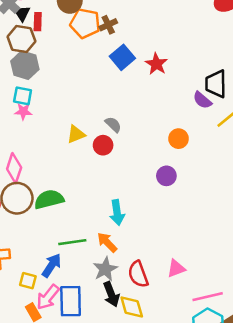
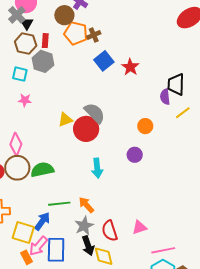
red rectangle: (38, 22) -> (45, 41), moved
gray hexagon: (25, 65) -> (43, 61), moved
cyan square: (23, 96) -> (20, 74), moved
purple semicircle: (202, 100) -> (165, 97), turned 42
gray semicircle: (113, 125) -> (95, 113), size x1.6
red circle: (103, 145) -> (86, 129), size x1.6
cyan arrow: (117, 213) -> (97, 168), moved
yellow square: (28, 281) -> (23, 232), size x1.6

